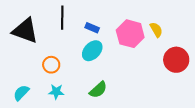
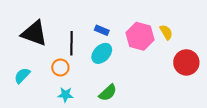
black line: (62, 18) -> (72, 43), moved
cyan semicircle: (21, 93) -> (22, 76), moved

